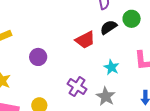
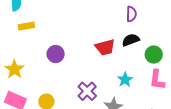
green circle: (132, 19) -> (154, 55), moved

